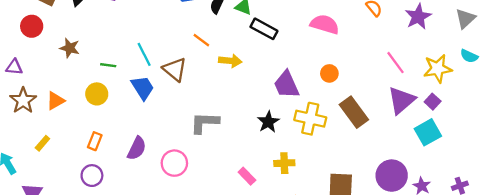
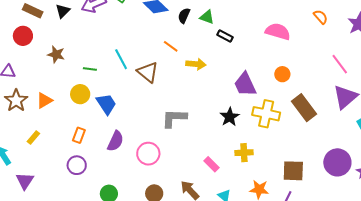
black rectangle: (264, 29) -> (225, 36), size x0.7
blue trapezoid: (143, 88) -> (106, 104), moved

